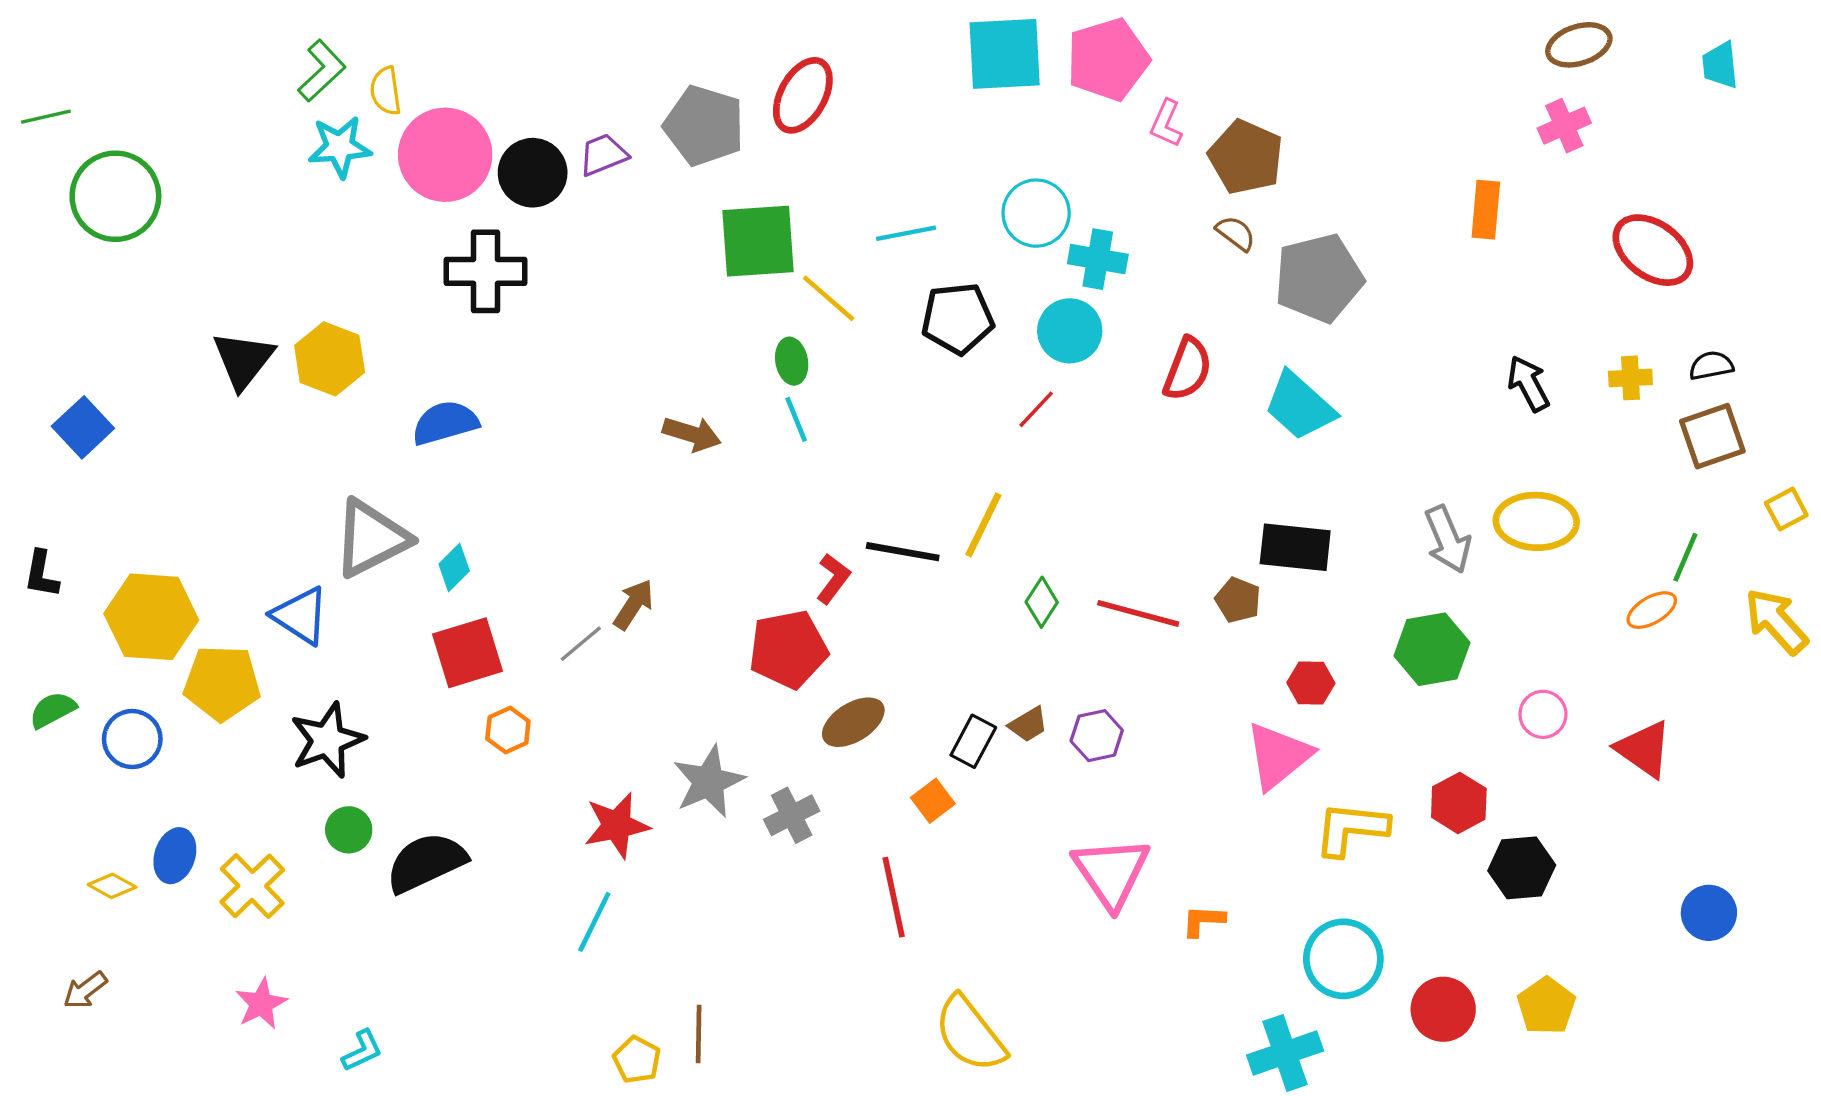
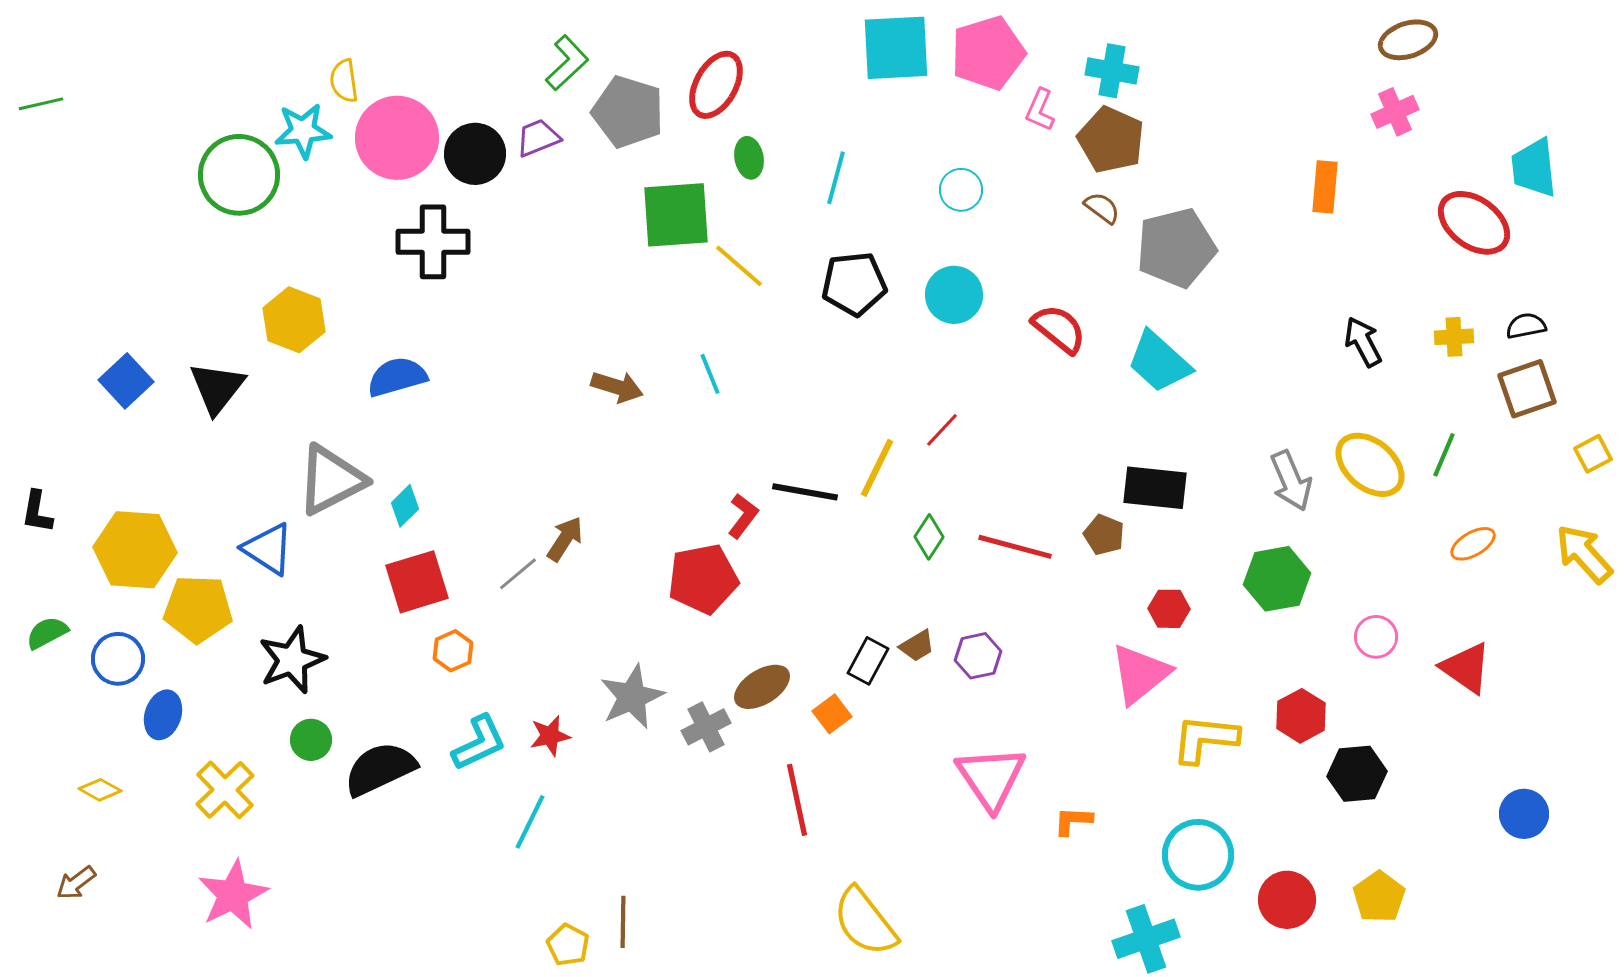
cyan trapezoid: (1720, 65) -> (1534, 168), moved, size x1.4
green L-shape: (322, 71) -> (567, 63), moved
green circle: (115, 196) -> (239, 175), moved
cyan circle: (1036, 213) -> (961, 190), moved, size x0.7
cyan line: (906, 233) -> (836, 178), moved, turned -64
cyan cross: (1098, 259) -> (1112, 71), moved
black triangle: (243, 360) -> (217, 388), moved
green ellipse: (792, 361) -> (749, 158), moved
red semicircle: (1187, 369) -> (1059, 329), turned -72
red line: (1036, 409) -> (942, 430), moved
blue square: (83, 427) -> (126, 381), moved
yellow ellipse: (1536, 521) -> (1370, 465), turned 38
green line: (1685, 557) -> (1444, 455), moved
brown ellipse: (853, 722) -> (762, 687), moved
red star: (617, 825) -> (550, 736), size x0.7
blue ellipse: (175, 856) -> (163, 715), moved
pink star: (261, 1004) -> (233, 895), size x1.5
cyan L-shape: (362, 1051) -> (479, 743), moved, size x1.5

